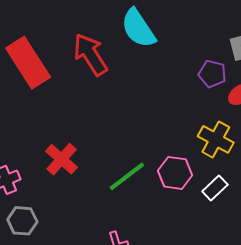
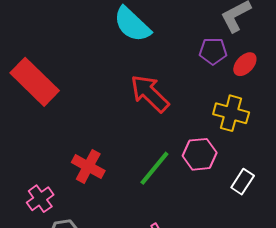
red arrow: (90, 54) -> (150, 93), moved
white rectangle: (215, 188) -> (243, 182), moved

